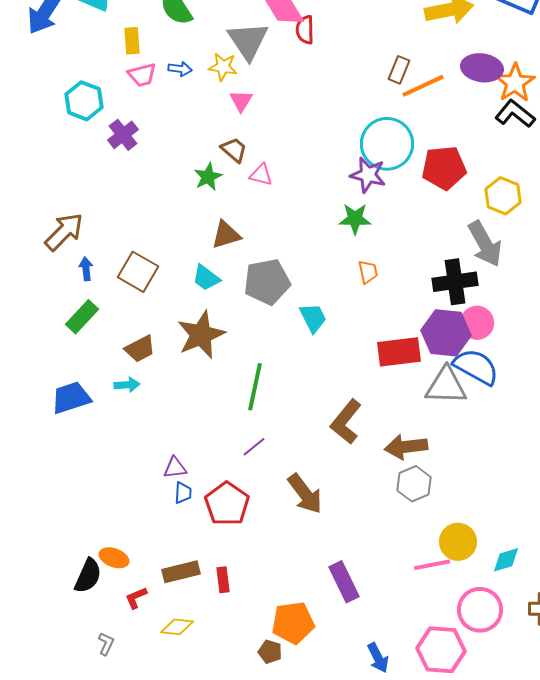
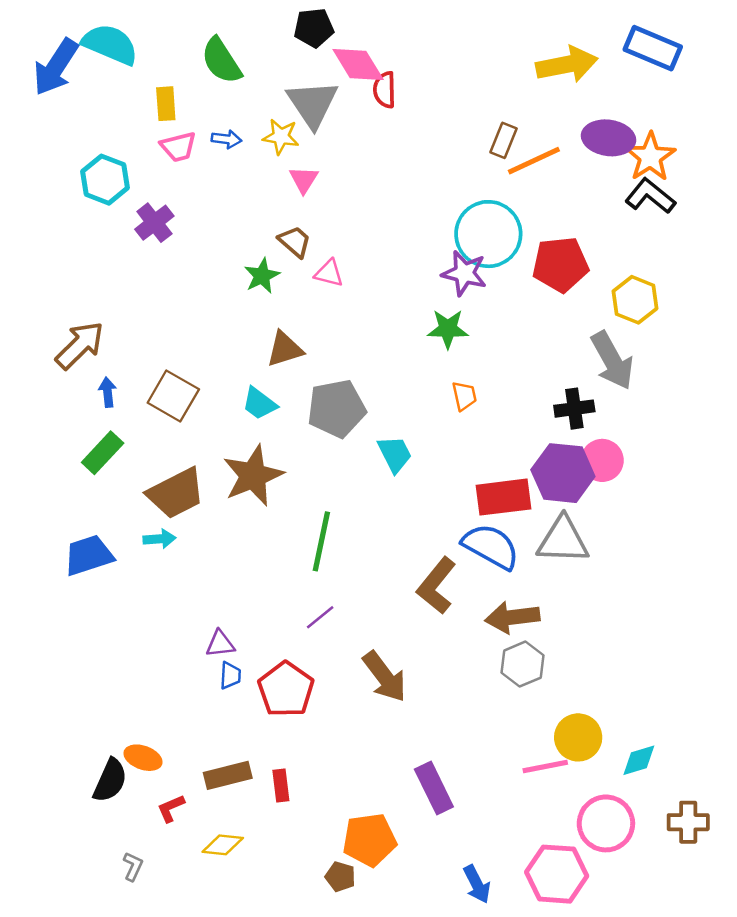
black cross: (455, 282) -> (574, 409), size x0.7
brown trapezoid: (140, 349) -> (176, 493), size x1.5
blue semicircle: (476, 367) -> (491, 546), moved

